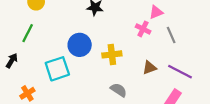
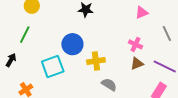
pink cross: (143, 29) -> (135, 44), moved
gray line: (171, 35) -> (167, 33), moved
yellow cross: (112, 54) -> (96, 61), moved

